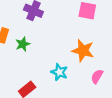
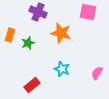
orange star: (83, 51) -> (61, 33), moved

